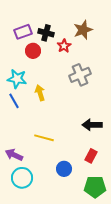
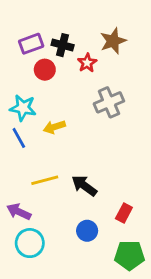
yellow arrow: (40, 93) -> (54, 127), turned -91
black arrow: (92, 125) -> (84, 186), moved, turned 36
yellow line: (44, 138) -> (45, 180), moved, turned -30

